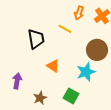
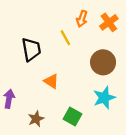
yellow line: (65, 29) -> (65, 38), turned 32
cyan star: (86, 72) -> (104, 98), moved

